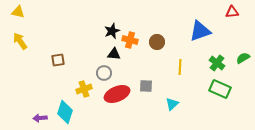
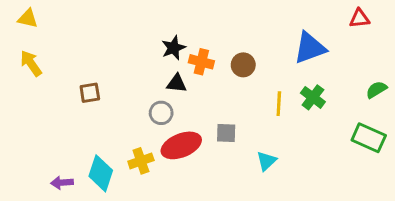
green cross: (217, 63) -> (313, 97), moved
yellow cross: (84, 89) -> (141, 161), moved
green rectangle: (220, 89) -> (369, 138), moved

